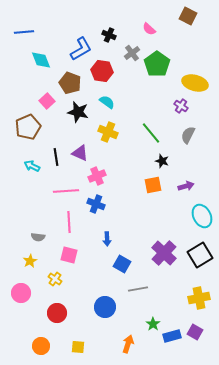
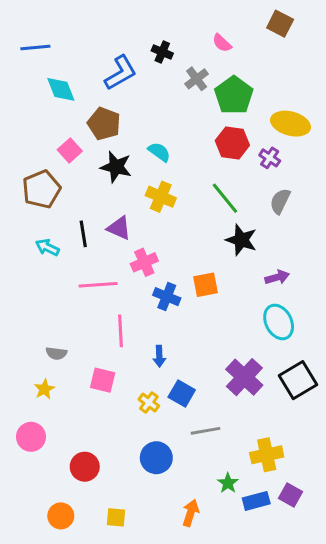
red hexagon: (102, 71) -> (232, 143), moved
black star: (162, 161) -> (241, 240), size x1.5
orange square: (153, 185) -> (206, 285), moved
blue cross: (96, 204) -> (167, 297), moved
cyan ellipse: (202, 216) -> (279, 322), moved
pink line: (69, 222) -> (120, 331), moved
yellow cross: (55, 279) -> (149, 403), moved
yellow cross: (199, 298) -> (267, 455), moved

